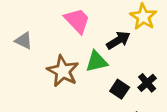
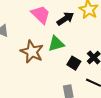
black arrow: (118, 40) -> (65, 19), moved

